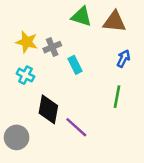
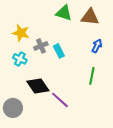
gray cross: (52, 47) -> (41, 46), moved
black diamond: (48, 109) -> (38, 86), turned -45

